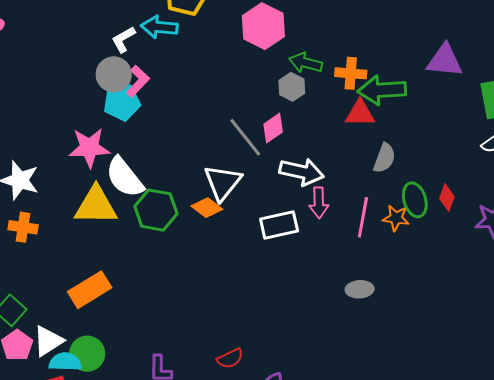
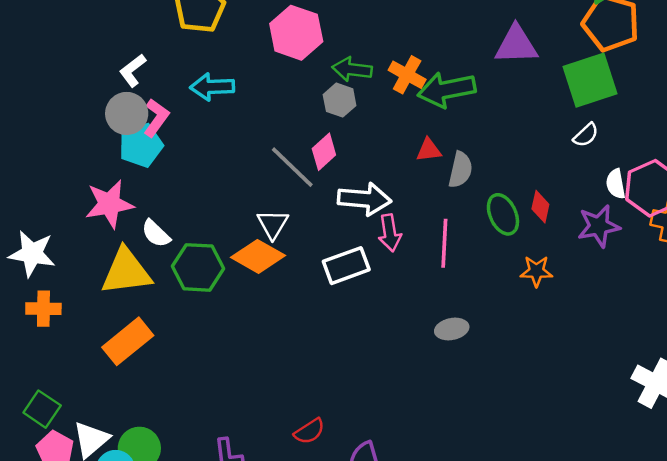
cyan arrow: (159, 27) -> (212, 87), moved
orange cross: (351, 73) -> (407, 75), turned 32
red triangle: (360, 113) -> (429, 150), moved, size x0.7
white semicircle: (125, 177) -> (156, 234), size x0.6
white triangle: (223, 182) -> (273, 224), size x0.7
orange diamond: (207, 208) -> (258, 256), size x1.4
orange star: (396, 218) -> (536, 271), moved
orange rectangle: (90, 290) -> (128, 341), moved

